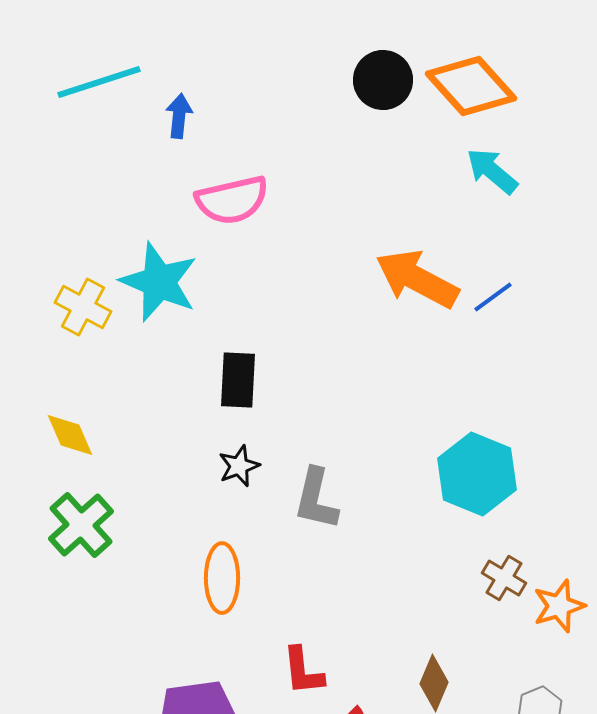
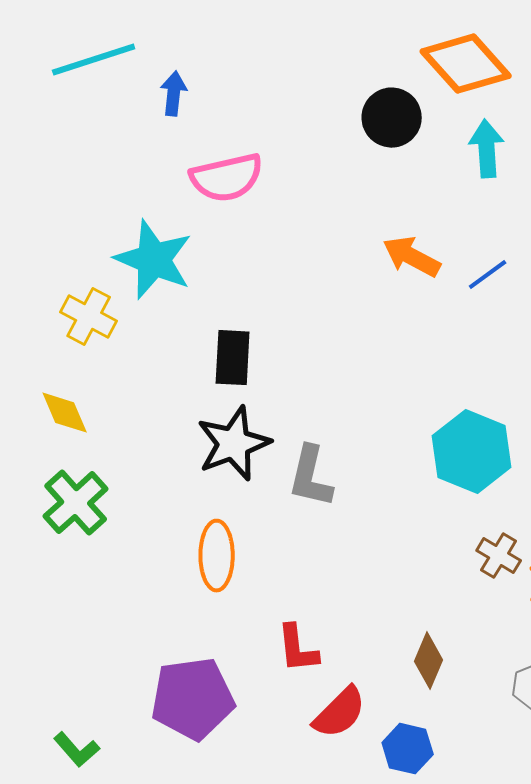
black circle: (383, 80) -> (392, 118), moved
cyan arrow: (492, 171) -> (487, 149), turned 46
orange arrow: (417, 279) -> (412, 257), size x0.7
yellow cross: (83, 307) -> (89, 317), moved
black star: (239, 466) -> (234, 444), size x1.8

